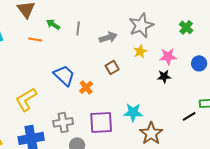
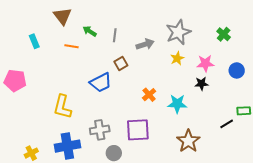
brown square: (112, 67) -> (121, 63), moved
blue trapezoid: (64, 75) -> (101, 83), turned 110
orange cross: (86, 87) -> (149, 95), moved
yellow L-shape: (26, 99) -> (62, 107), turned -45
cyan star: (133, 112) -> (177, 104), moved

